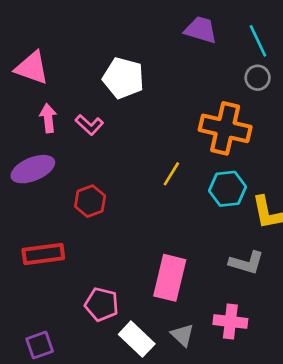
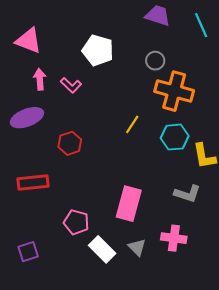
gray circle: (258, 78) -> (155, 61), moved

